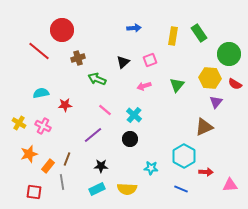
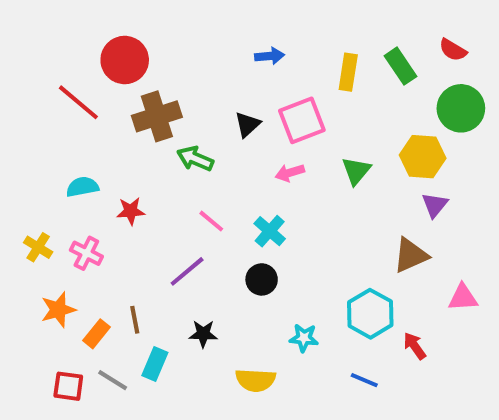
brown cross: (78, 58) -> (157, 116), size x1.6
pink square: (150, 60) -> (302, 120), size x1.6
red semicircle: (235, 84) -> (453, 50), moved
brown line: (67, 159) -> (135, 320), turned -32
red arrow: (206, 172) -> (415, 346), turned -128
gray line: (62, 182) -> (113, 380), moved, turned -49
pink triangle: (230, 185) -> (463, 298), moved
cyan rectangle: (97, 189) -> (155, 364), moved, turned -42

